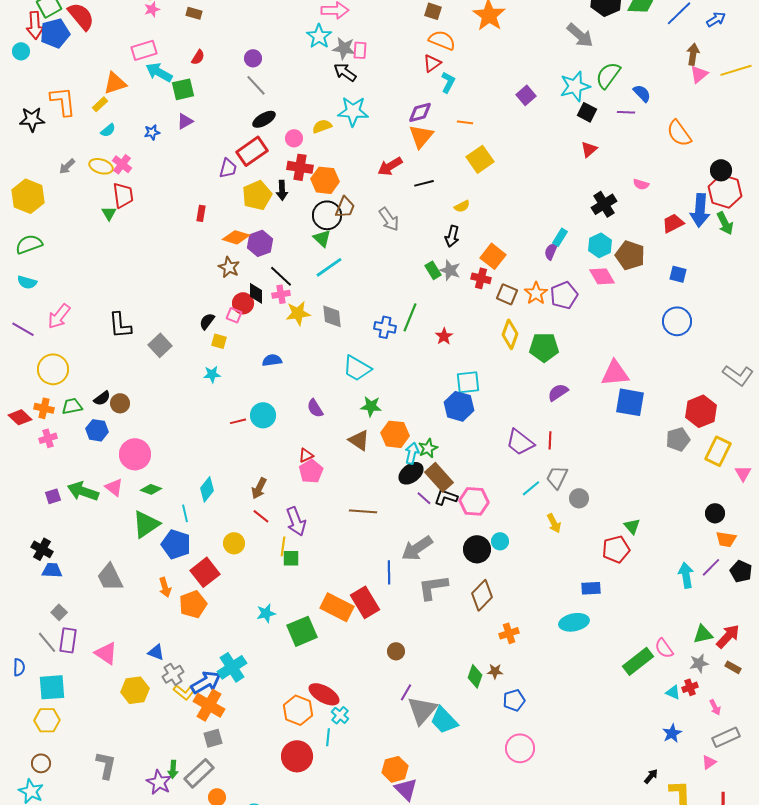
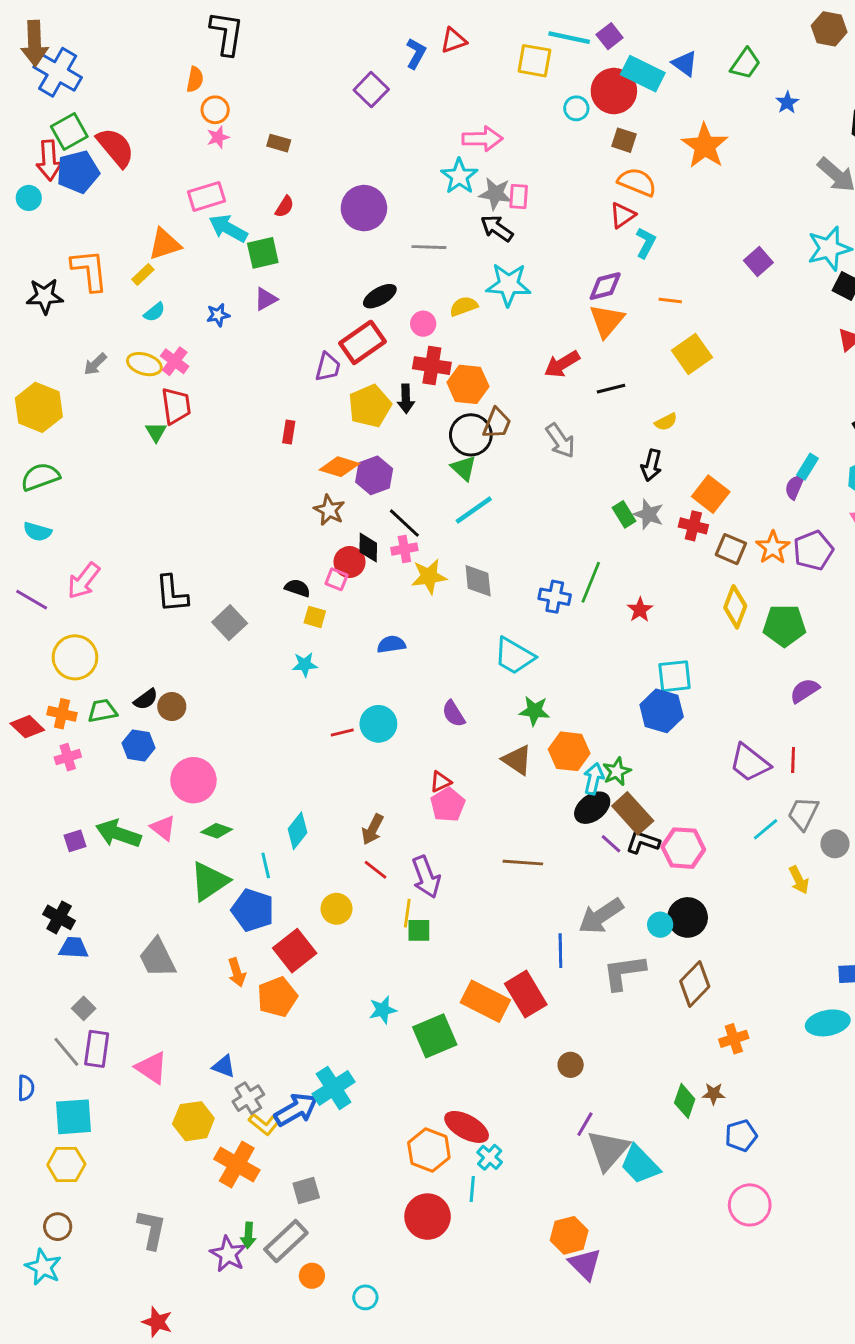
purple circle: (253, 58) -> (364, 208), size x1.8
gray line: (256, 85) -> (429, 247), moved, turned -45
black semicircle: (207, 321) -> (297, 588), turned 72
cyan circle: (500, 541) -> (660, 925), moved
orange cross: (209, 705) -> (237, 1165), moved

